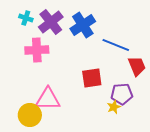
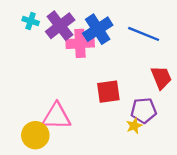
blue line: (116, 45) -> (144, 34), moved
pink cross: (37, 50) -> (80, 43), moved

